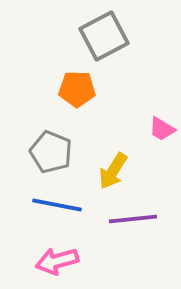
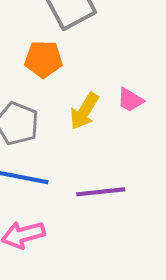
yellow arrow: (113, 171) -> (84, 111), moved

